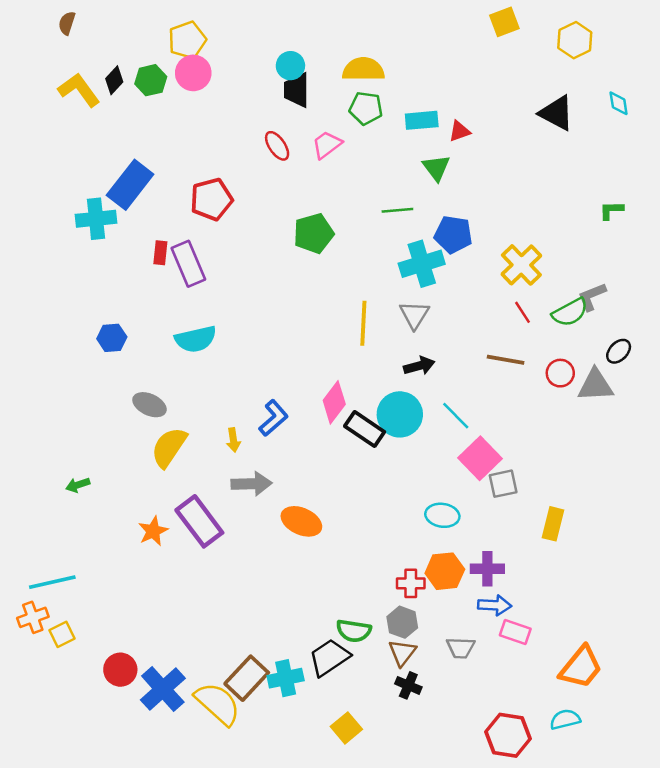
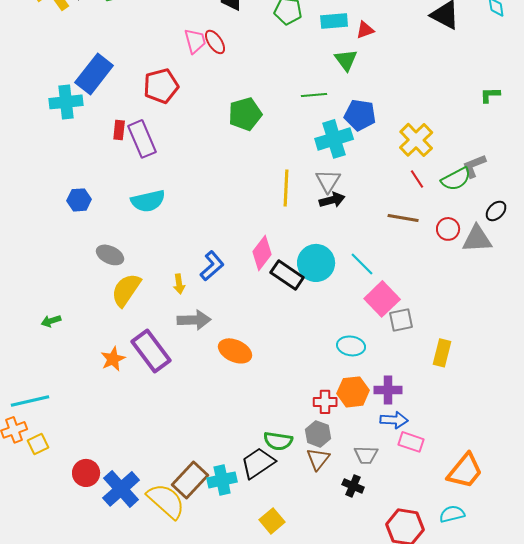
pink trapezoid: (327, 145) -> (195, 41), moved, turned 112
black arrow: (419, 366) -> (332, 200), moved
black cross: (408, 685) -> (353, 486), moved

